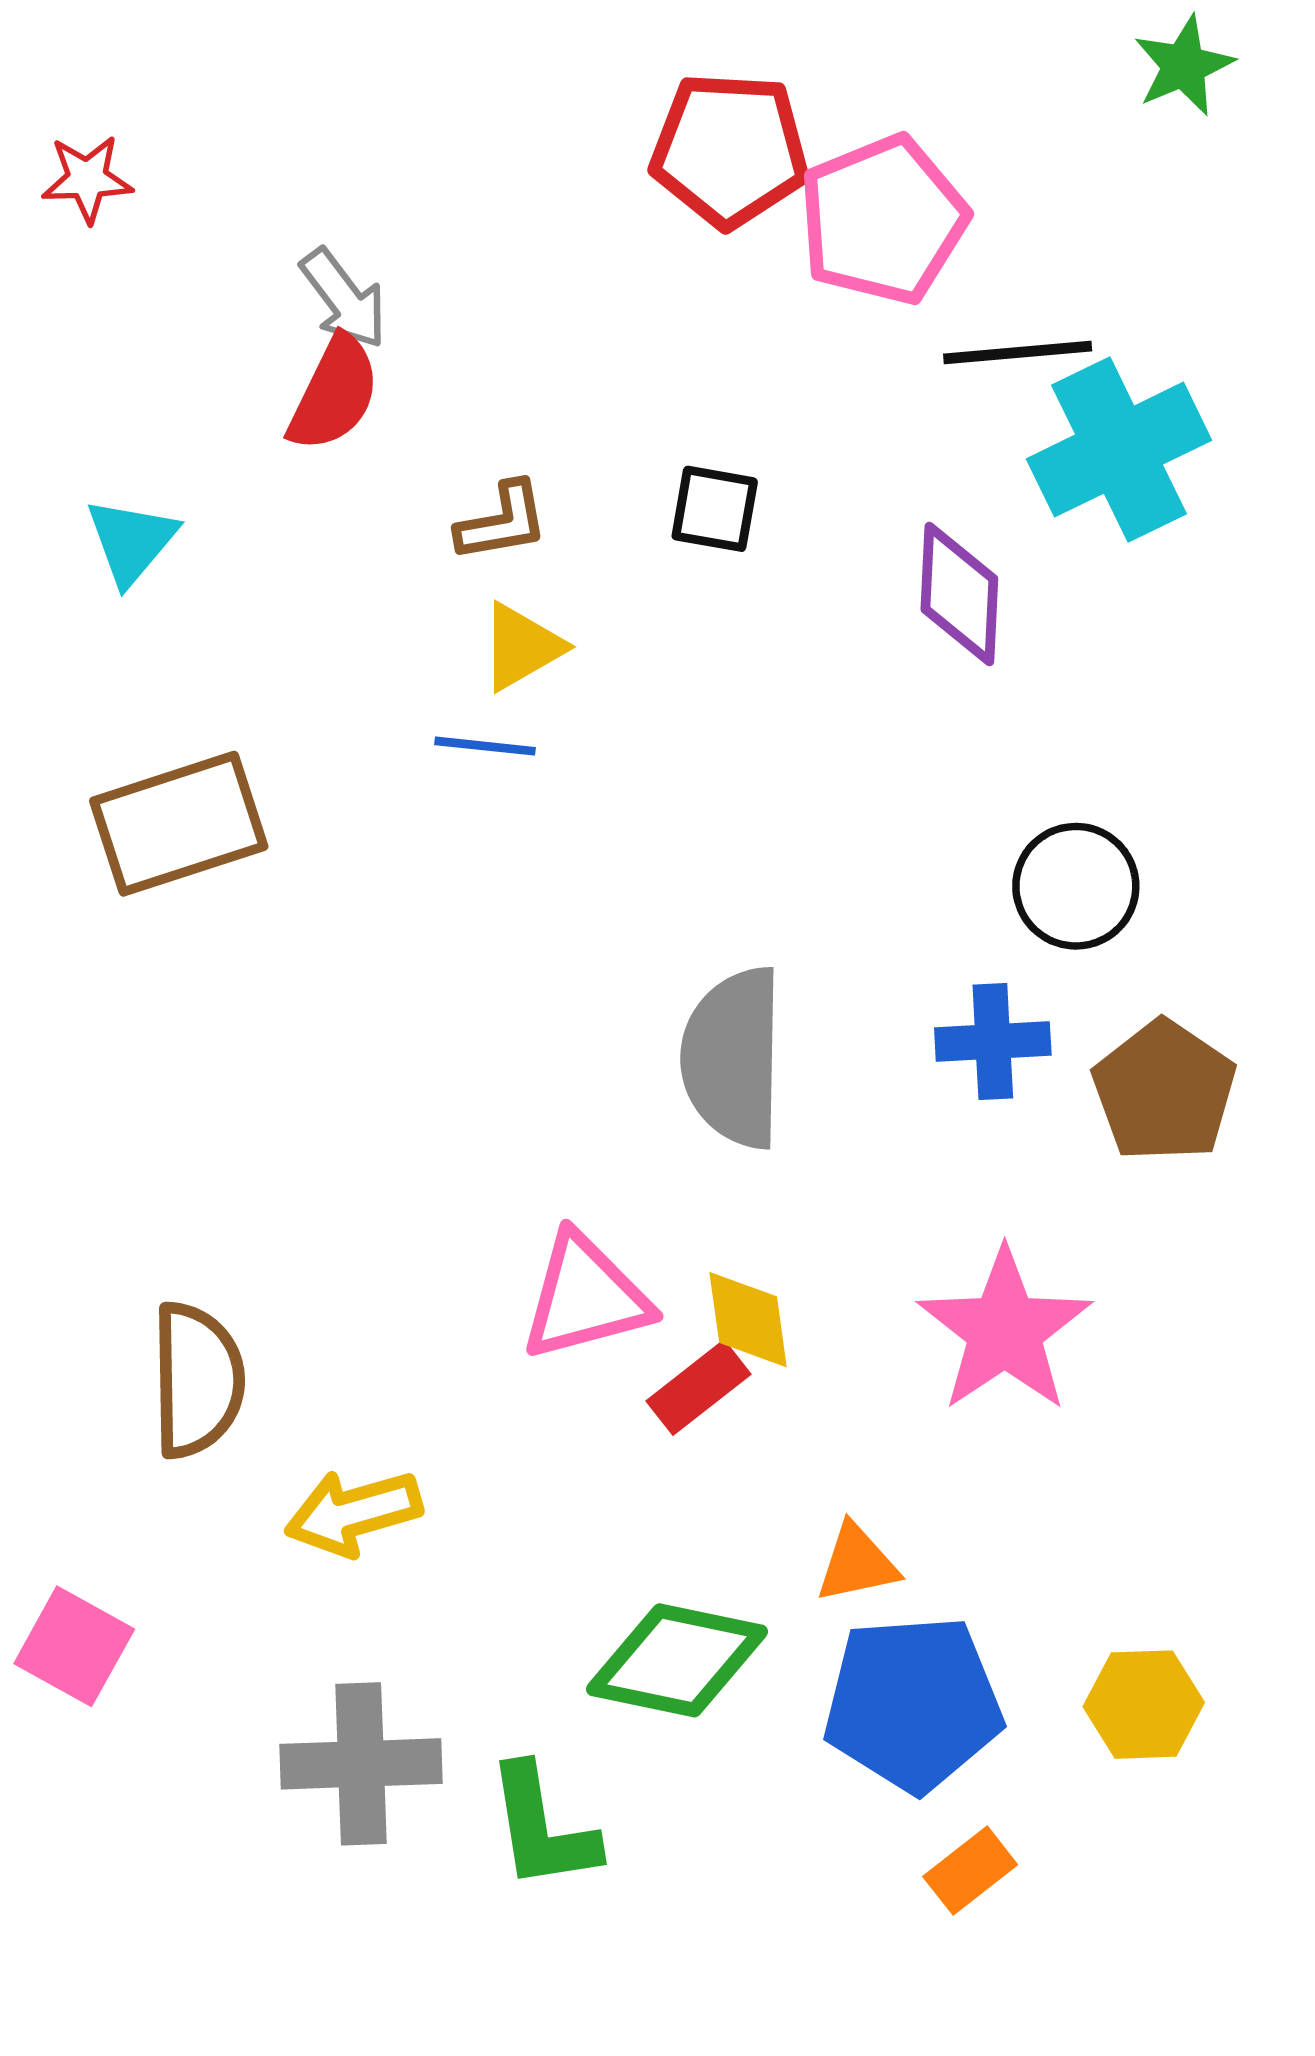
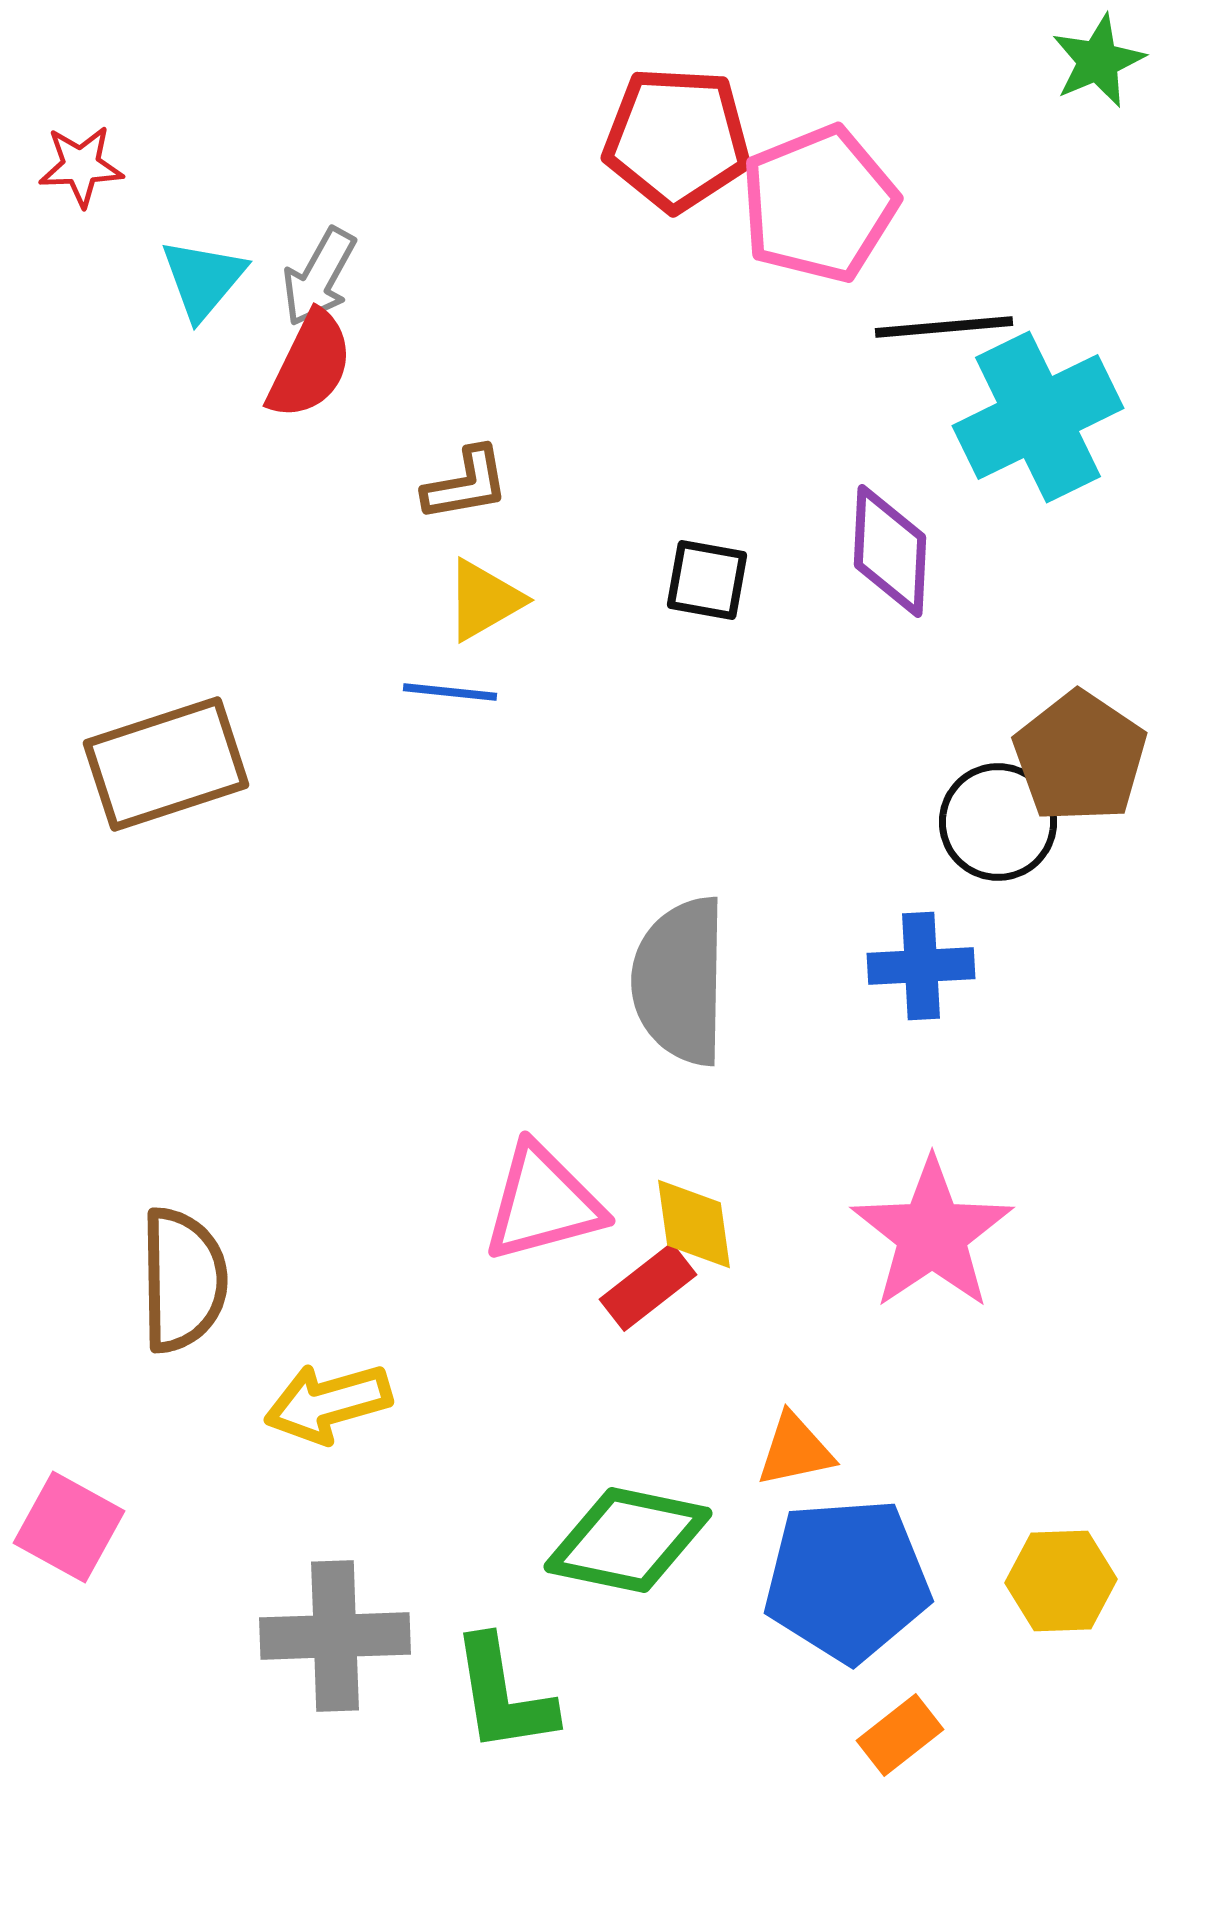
gray arrow: (344, 299) -> (319, 277), turned 66
black square: (715, 509) -> (707, 580), moved
cyan triangle: (131, 541) -> (203, 279), moved
brown pentagon: (1164, 1091) -> (1080, 757), moved

